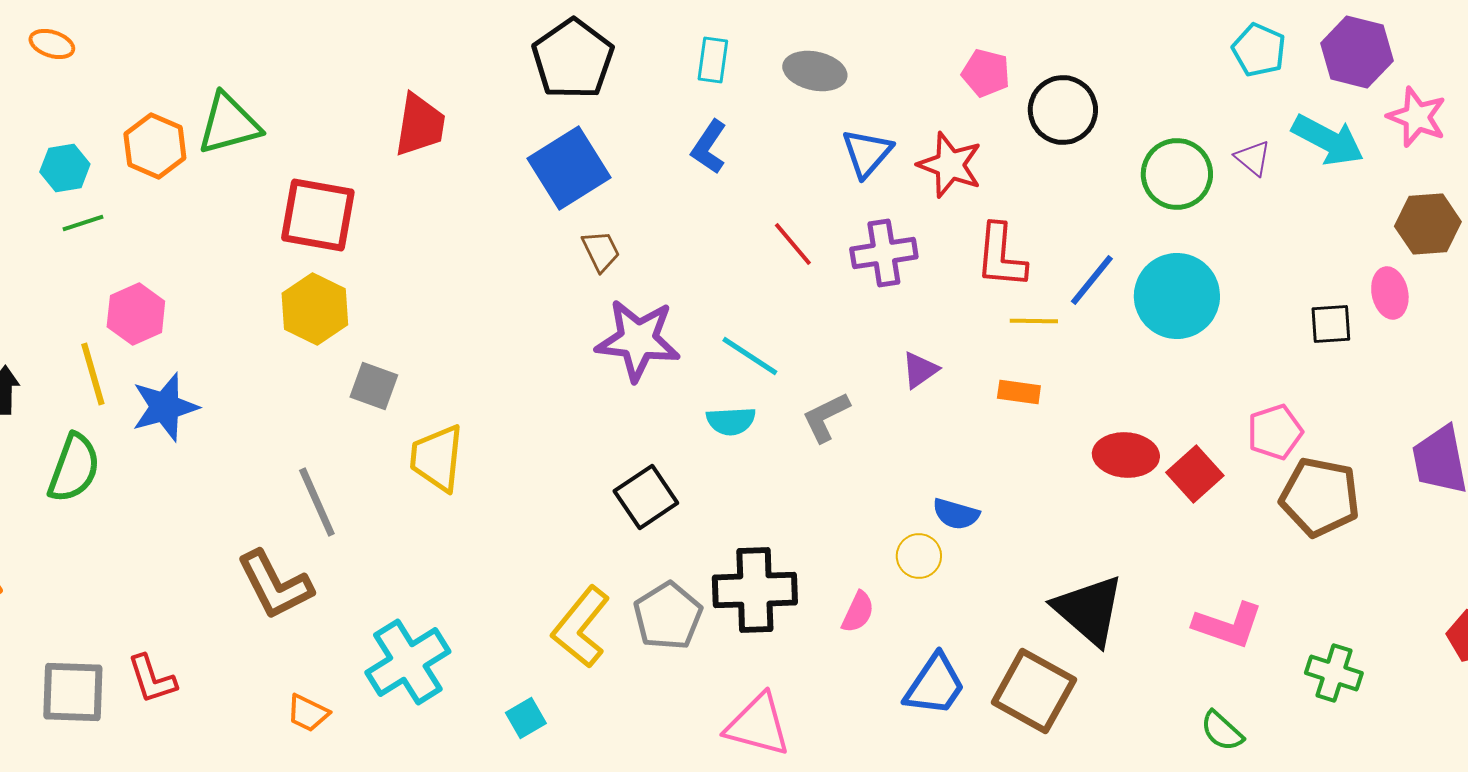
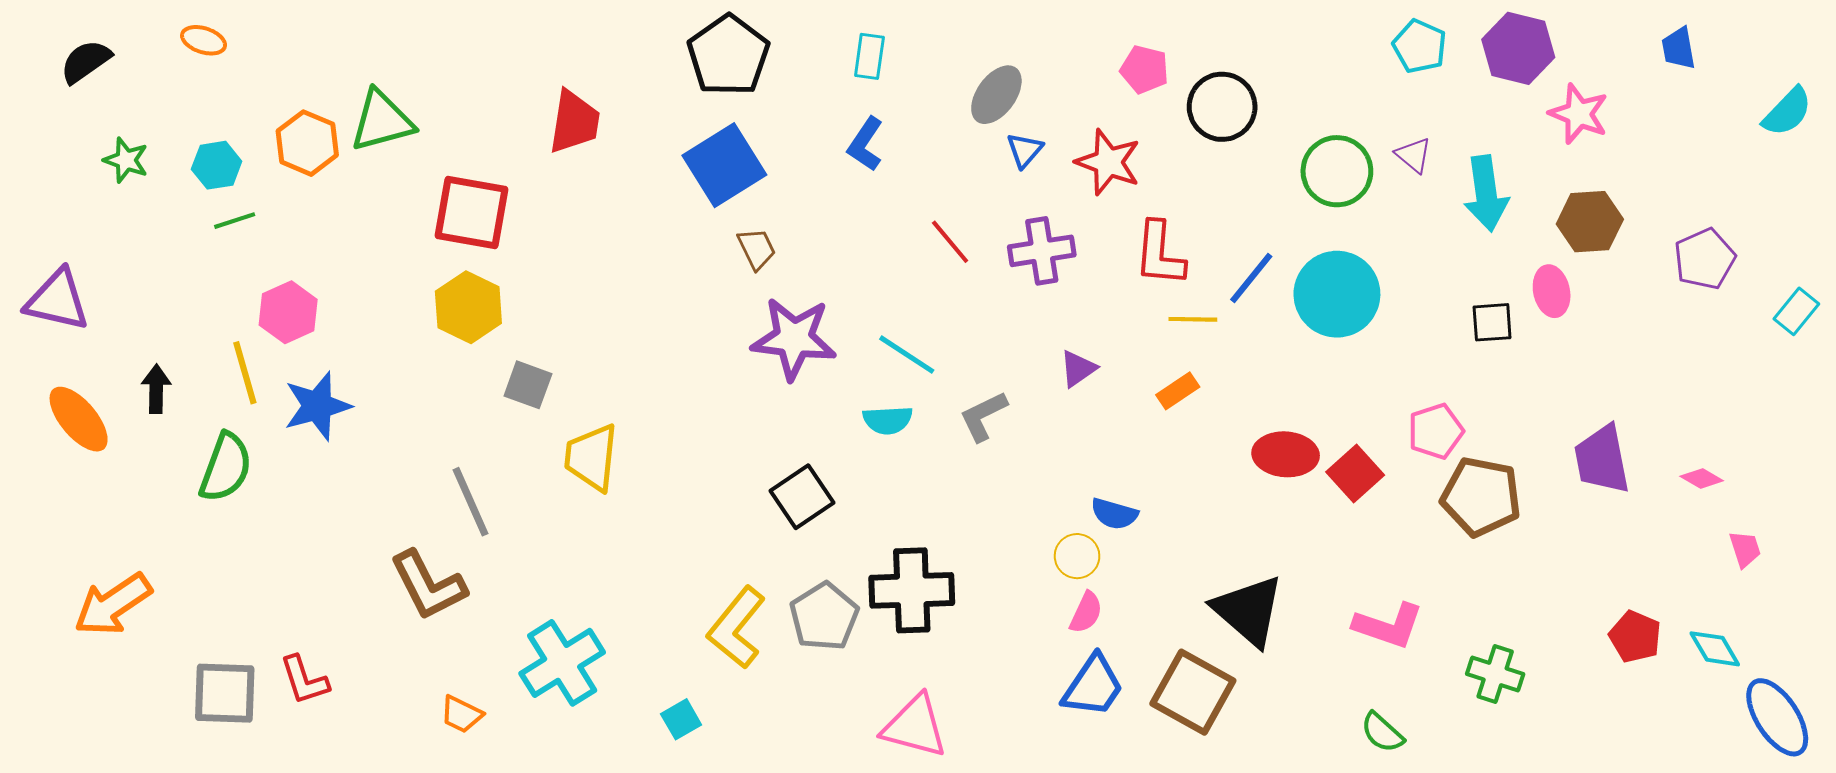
gray ellipse: (815, 71) -> (996, 95), moved, turned -66
cyan arrow: (1328, 140) -> (1486, 193), moved, turned 54
blue triangle: (867, 153) -> (1025, 150), size x0.7
orange rectangle: (1019, 392) -> (1178, 391), turned -42
pink semicircle: (858, 612) -> (1086, 613), moved

